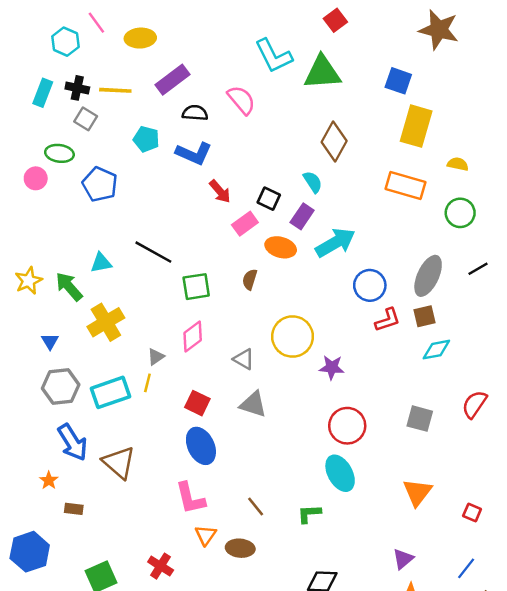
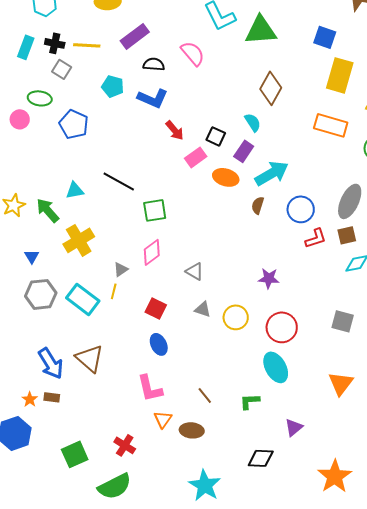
brown semicircle: (250, 279) -> (258, 205), moved
yellow circle: (293, 337) -> (236, 317), moved, size x0.7
cyan rectangle: (111, 392) -> (83, 299), turned 56
gray triangle: (253, 404) -> (203, 309), size x0.7
blue arrow: (73, 442) -> (51, 363), moved
blue ellipse: (201, 446) -> (159, 344), size x0.7
orange star: (49, 480) -> (30, 399), moved
purple triangle: (403, 559) -> (294, 427), moved

